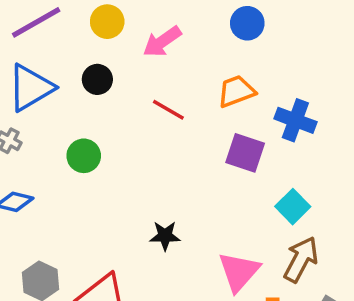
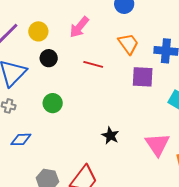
yellow circle: (107, 22) -> (38, 31), moved
orange trapezoid: (236, 91) -> (128, 44), turned 90
black star: (165, 236) -> (110, 136), turned -30

